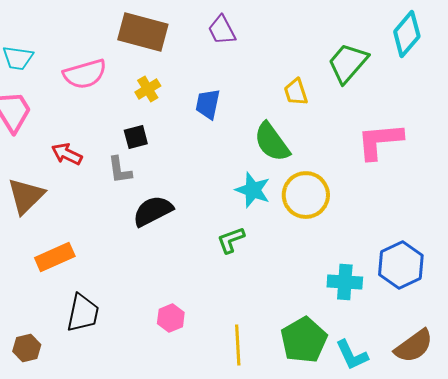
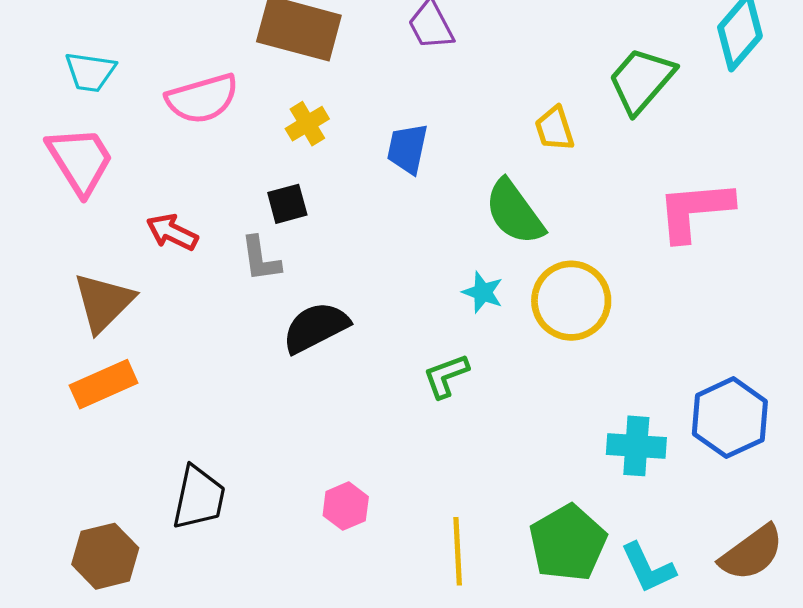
cyan star: (253, 190) -> (483, 292), size x0.7
orange rectangle: (55, 257) -> (104, 384), moved
brown hexagon: (27, 348) -> (105, 556), size x1.4

